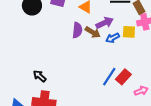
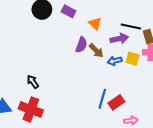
purple arrow: (105, 23) -> (119, 39), moved
blue line: (109, 77) -> (102, 99), turned -30

